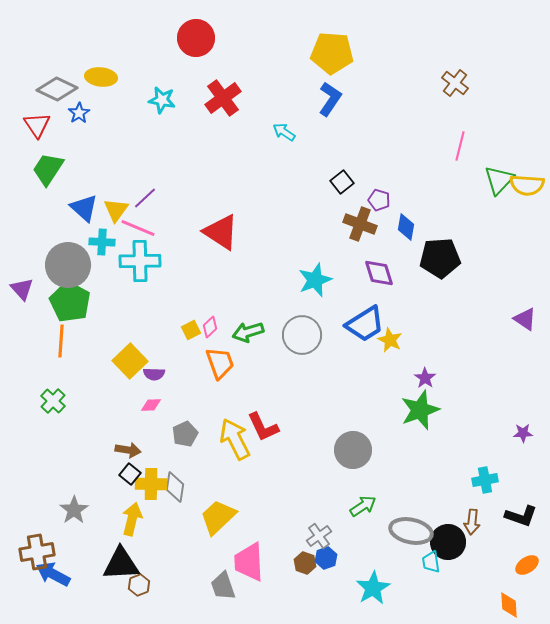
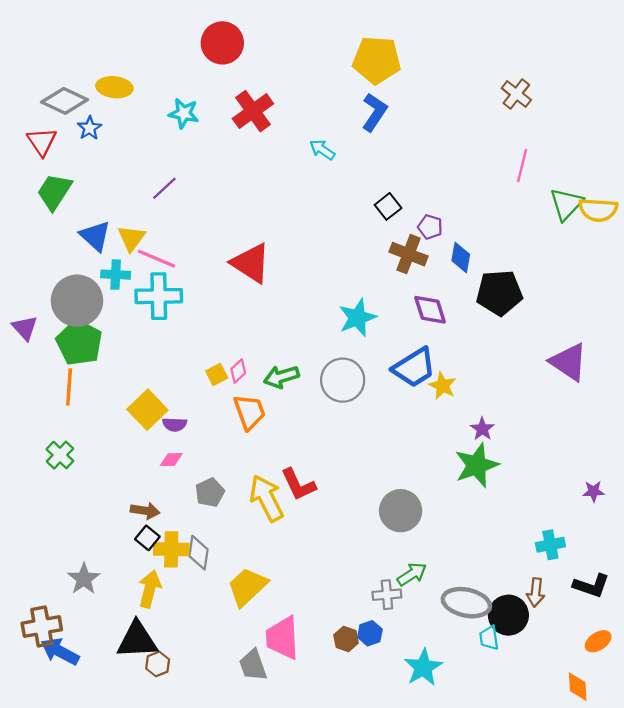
purple line: (145, 198) -> (164, 188), moved
purple triangle: (525, 319) -> (569, 362), moved, size x1.5
gray cross: (319, 536) -> (387, 595), moved, turned 30

